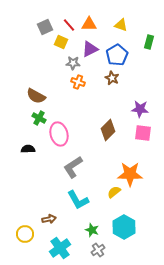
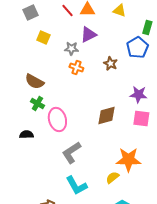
gray square: (45, 27) -> (30, 12), moved
yellow square: (61, 42) -> (43, 38), moved
blue pentagon: (117, 55) -> (137, 48), moved
brown diamond: (108, 130) -> (106, 116), turned 30

